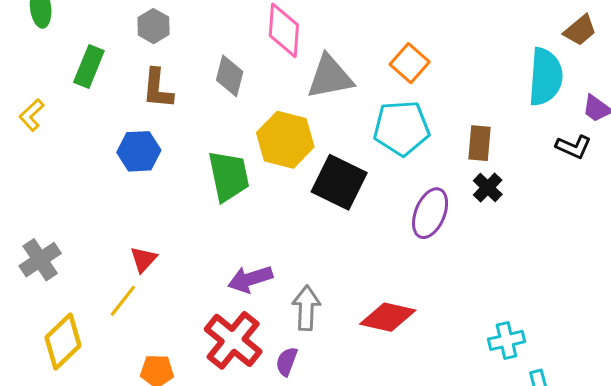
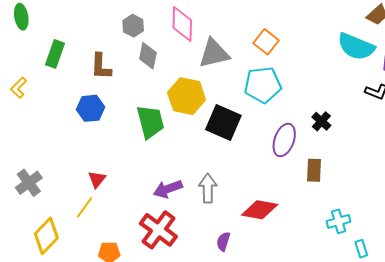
gray hexagon: (153, 26) -> (133, 26), moved
cyan semicircle: (546, 77) -> (356, 47), turned 111
brown rectangle: (480, 143) -> (314, 170), moved
gray arrow: (306, 308) -> (208, 188), moved
purple semicircle: (287, 362) -> (223, 241), moved

